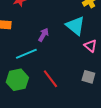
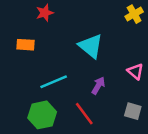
cyan triangle: (75, 26) -> (91, 46), moved
purple arrow: (43, 35) -> (98, 86), moved

